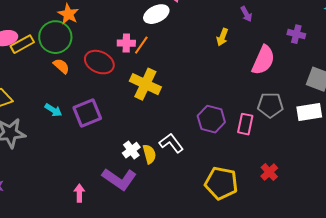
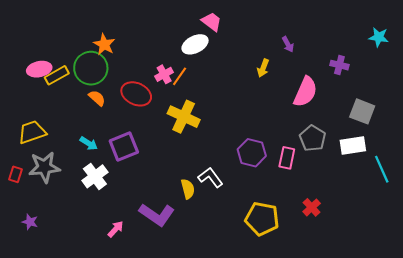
pink cross: (126, 43) -> (164, 74), turned -30
gray pentagon: (270, 105) -> (313, 138), turned 30
white cross: (131, 150) -> (95, 176), moved, size x1.4
pink arrow: (79, 193) -> (116, 229), turned 42

